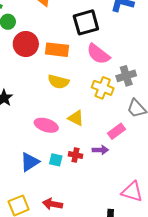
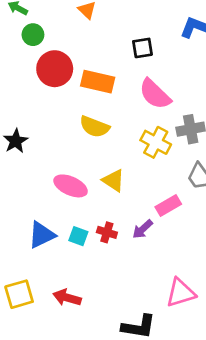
black square: (86, 22) -> (142, 48), size x0.6
purple arrow: (100, 150) -> (143, 229), turned 133
pink triangle: (132, 192) -> (181, 293), turned -40

